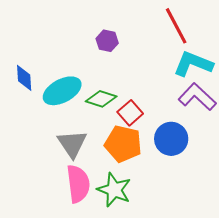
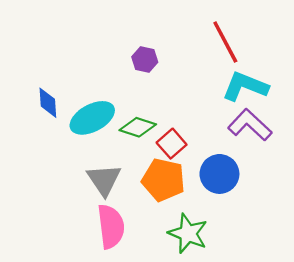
green star: (114, 190) -> (188, 233), moved

